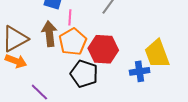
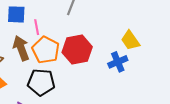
yellow trapezoid: (157, 54) -> (130, 40), size x0.7
black pentagon: (84, 74) -> (41, 82), moved

